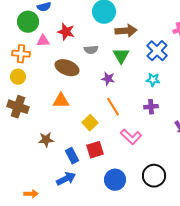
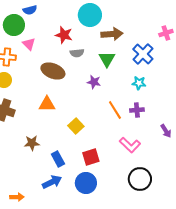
red star: (66, 32) -> (64, 35), moved
pink triangle: (43, 41) -> (29, 44), turned 48
orange line: (113, 107) -> (115, 110), moved
pink L-shape: (131, 137) -> (130, 145), moved
red square: (95, 150) -> (91, 157), moved
blue circle: (115, 180) -> (86, 183), moved

